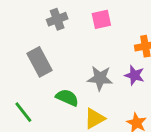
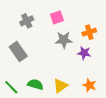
gray star: (100, 78) -> (64, 40), moved
green semicircle: (67, 98) -> (35, 84), moved

